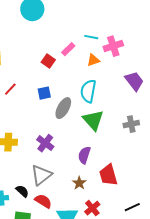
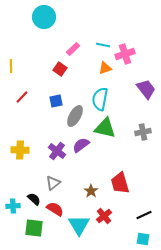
pink rectangle: (68, 49) -> (73, 49), moved
green triangle: (93, 120) -> (105, 128), turned -35
purple semicircle: (84, 155) -> (81, 145), moved, turned 36
gray triangle: (41, 175) -> (53, 183), size x0.7

